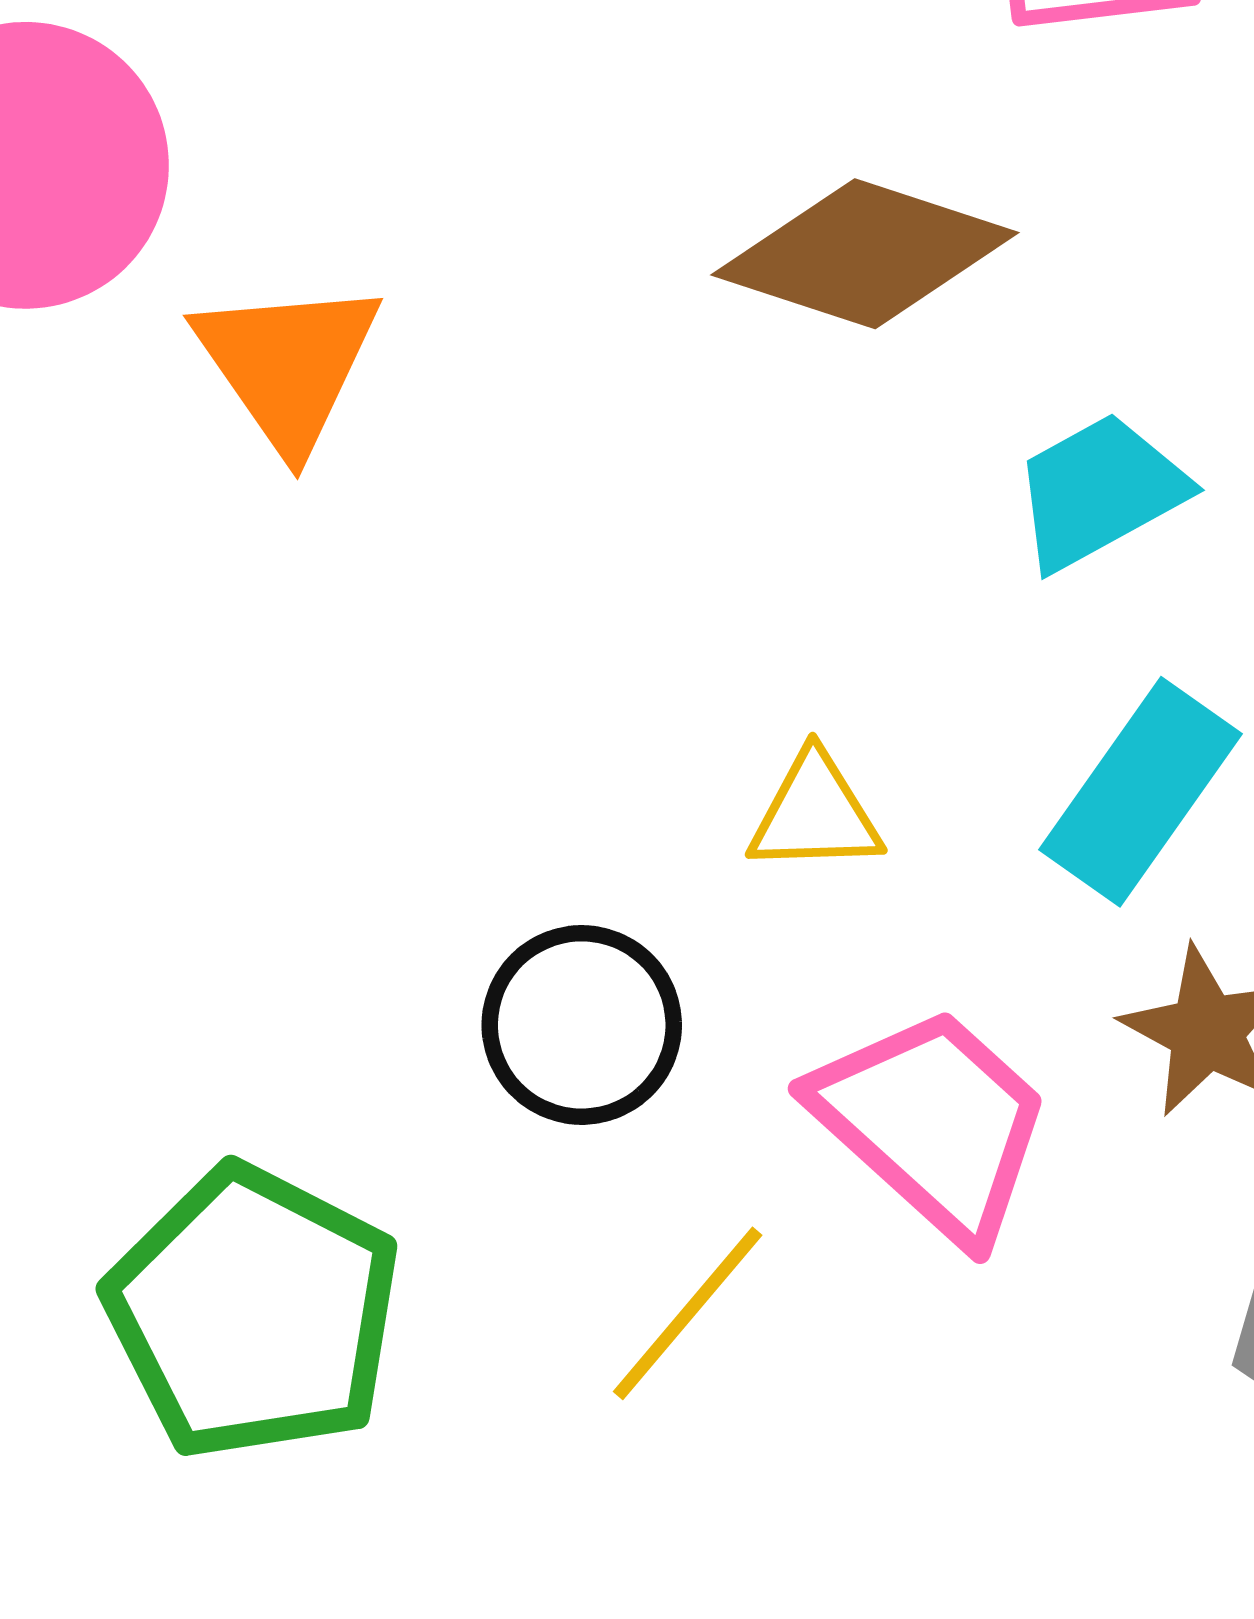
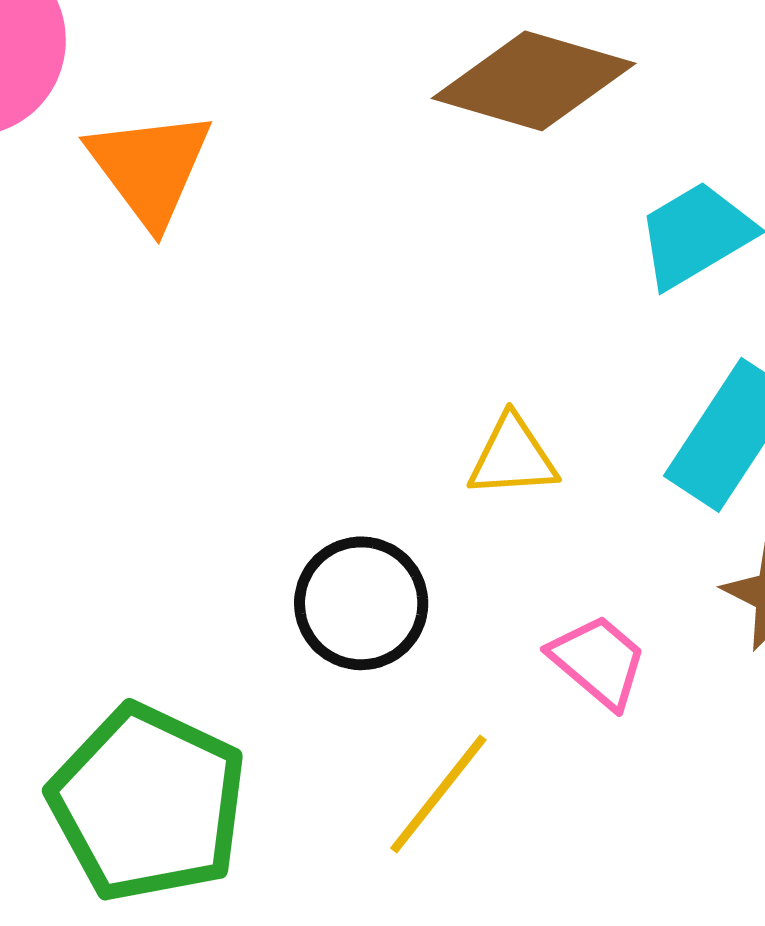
pink trapezoid: (933, 1123) -> (598, 661), size x0.6

